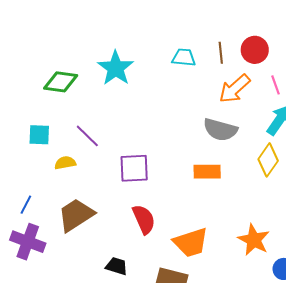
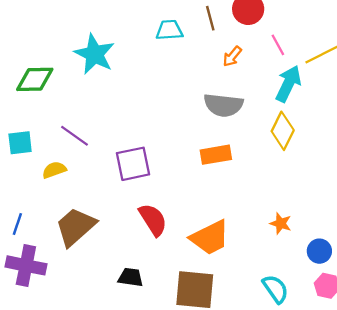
orange arrow: (235, 89) -> (232, 56), size x0.6
orange star: (254, 240) -> (281, 223), size x0.6

